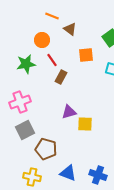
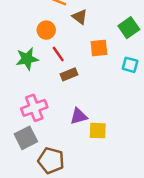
brown rectangle: (61, 77) -> (69, 74), turned 40
pink cross: (20, 102) -> (34, 108), moved

